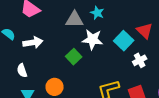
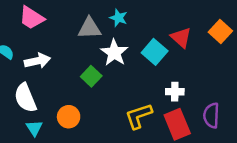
white star: (92, 39) -> (114, 53), turned 30
white cross: (140, 60) -> (175, 92), moved, turned 32
white semicircle: (22, 71) -> (25, 98), size x1.6

